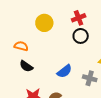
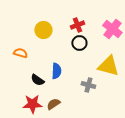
black semicircle: (26, 66) -> (37, 80), moved
blue semicircle: (64, 71) -> (56, 71), moved, turned -49

